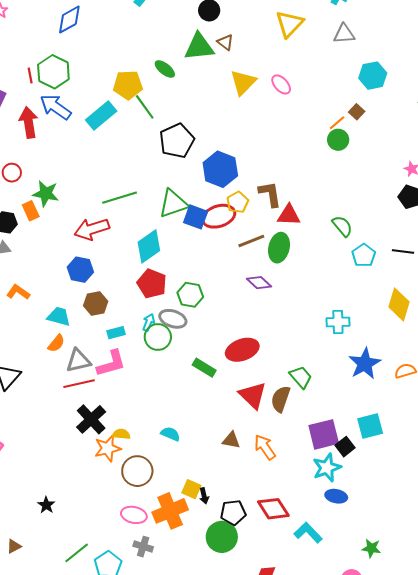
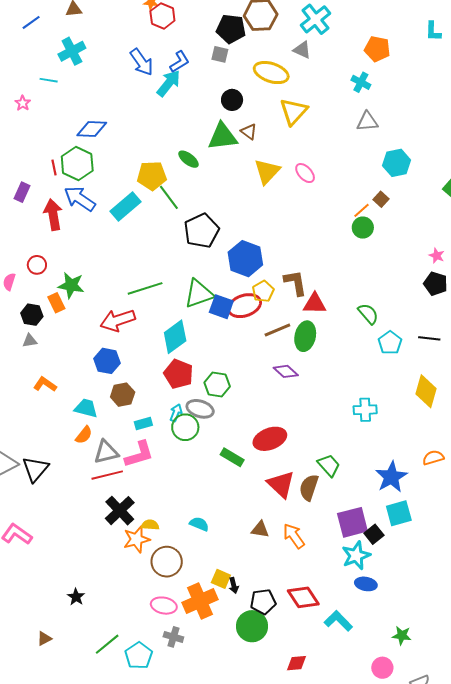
blue diamond: (69, 20) -> (92, 129), moved, turned 32
yellow triangle: (290, 24) -> (294, 112), moved
blue star: (365, 364) -> (391, 477), moved

